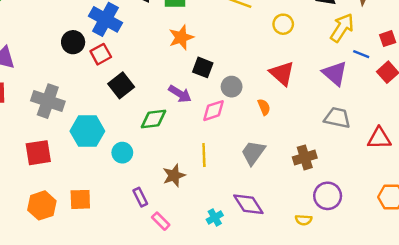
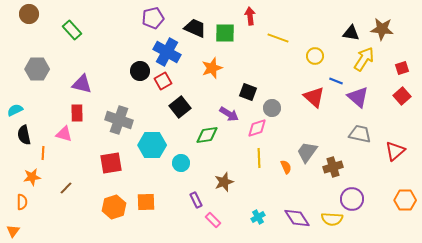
orange star: (181, 37) -> (212, 68), moved
blue line: (361, 54) -> (336, 81), moved
orange semicircle: (264, 107) -> (286, 167), moved
red triangle: (379, 138) -> (395, 151), turned -40
gray trapezoid: (253, 153) -> (307, 152), moved
yellow line: (204, 155) -> (259, 158), moved
purple diamond: (248, 204) -> (297, 218), moved
yellow semicircle: (304, 220) -> (332, 219), size x1.5

